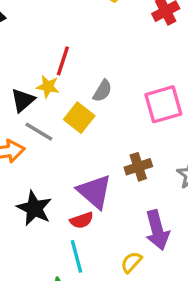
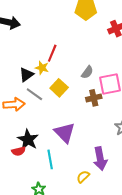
gray semicircle: (102, 91) -> (87, 72), moved
brown cross: (138, 167) -> (94, 98), moved
red semicircle: (82, 220) -> (19, 151), moved
cyan line: (76, 256) -> (50, 159), moved

